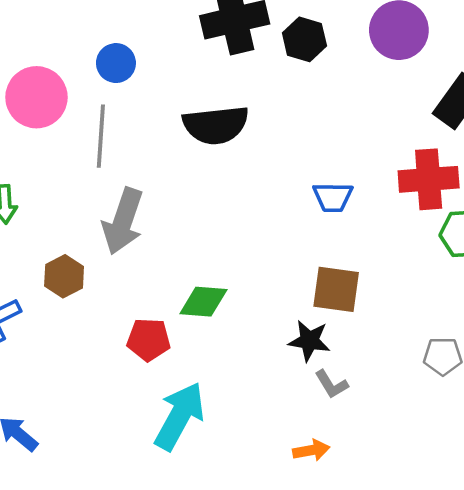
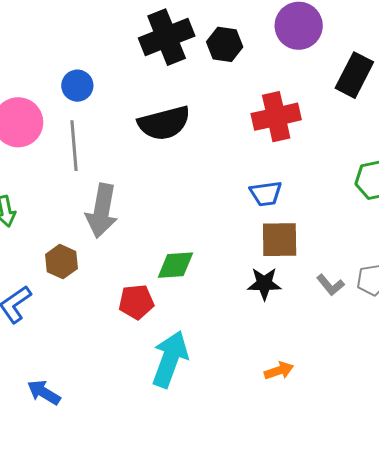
red cross: (429, 179) -> (276, 117), moved
blue trapezoid: (333, 197) -> (266, 194), moved
gray L-shape: (331, 384) -> (330, 285), moved

